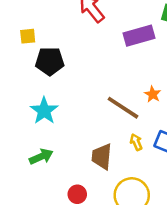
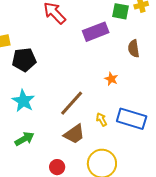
brown line: (123, 108) -> (72, 103), moved, turned -76
brown trapezoid: (102, 156) -> (74, 134), turned -125

